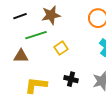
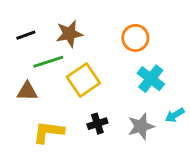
yellow square: (61, 48) -> (83, 80), size x1.6
black cross: (71, 79) -> (97, 124), turned -32

